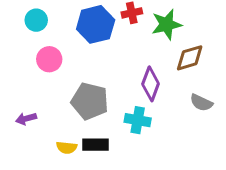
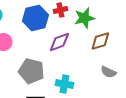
purple diamond: (151, 84) -> (59, 42), moved, turned 50

